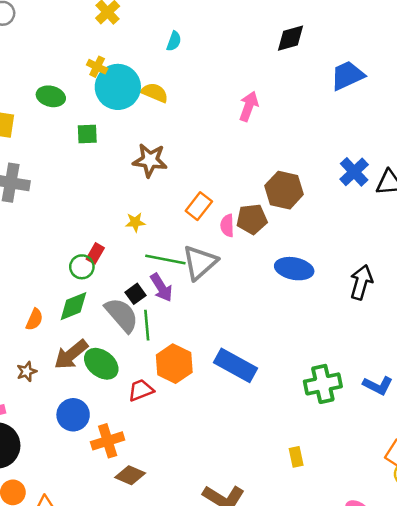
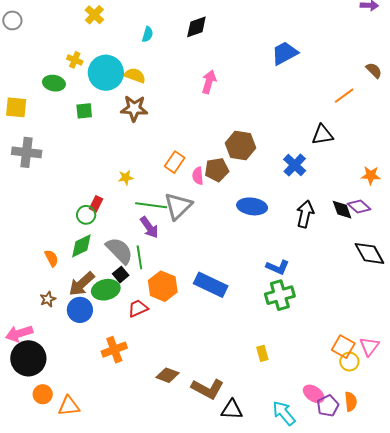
black diamond: (290, 38) -> (196, 27), moved
yellow cross: (97, 67) -> (75, 60), moved
brown star: (150, 160) -> (134, 108), moved
blue cross: (354, 172) -> (295, 165), moved
black square: (135, 294) -> (121, 275), moved
orange semicircle: (34, 319) -> (51, 258), turned -48
green ellipse: (101, 364) -> (106, 290), turned -48
blue L-shape: (378, 385) -> (278, 267), moved
blue circle: (73, 415) -> (80, 310), moved
brown diamond: (130, 475) -> (168, 375), moved

